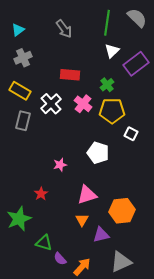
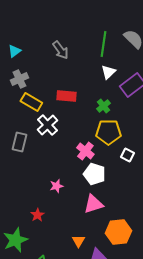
yellow rectangle: (20, 91) -> (31, 102), moved
pink cross: (83, 104) -> (85, 151), moved
pink triangle: (87, 195) -> (93, 204), moved

